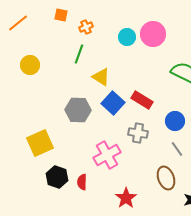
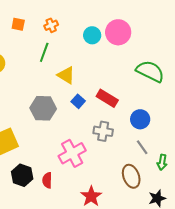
orange square: (61, 15) -> (18, 24), moved
blue square: (113, 103) -> (78, 101), size x0.6

